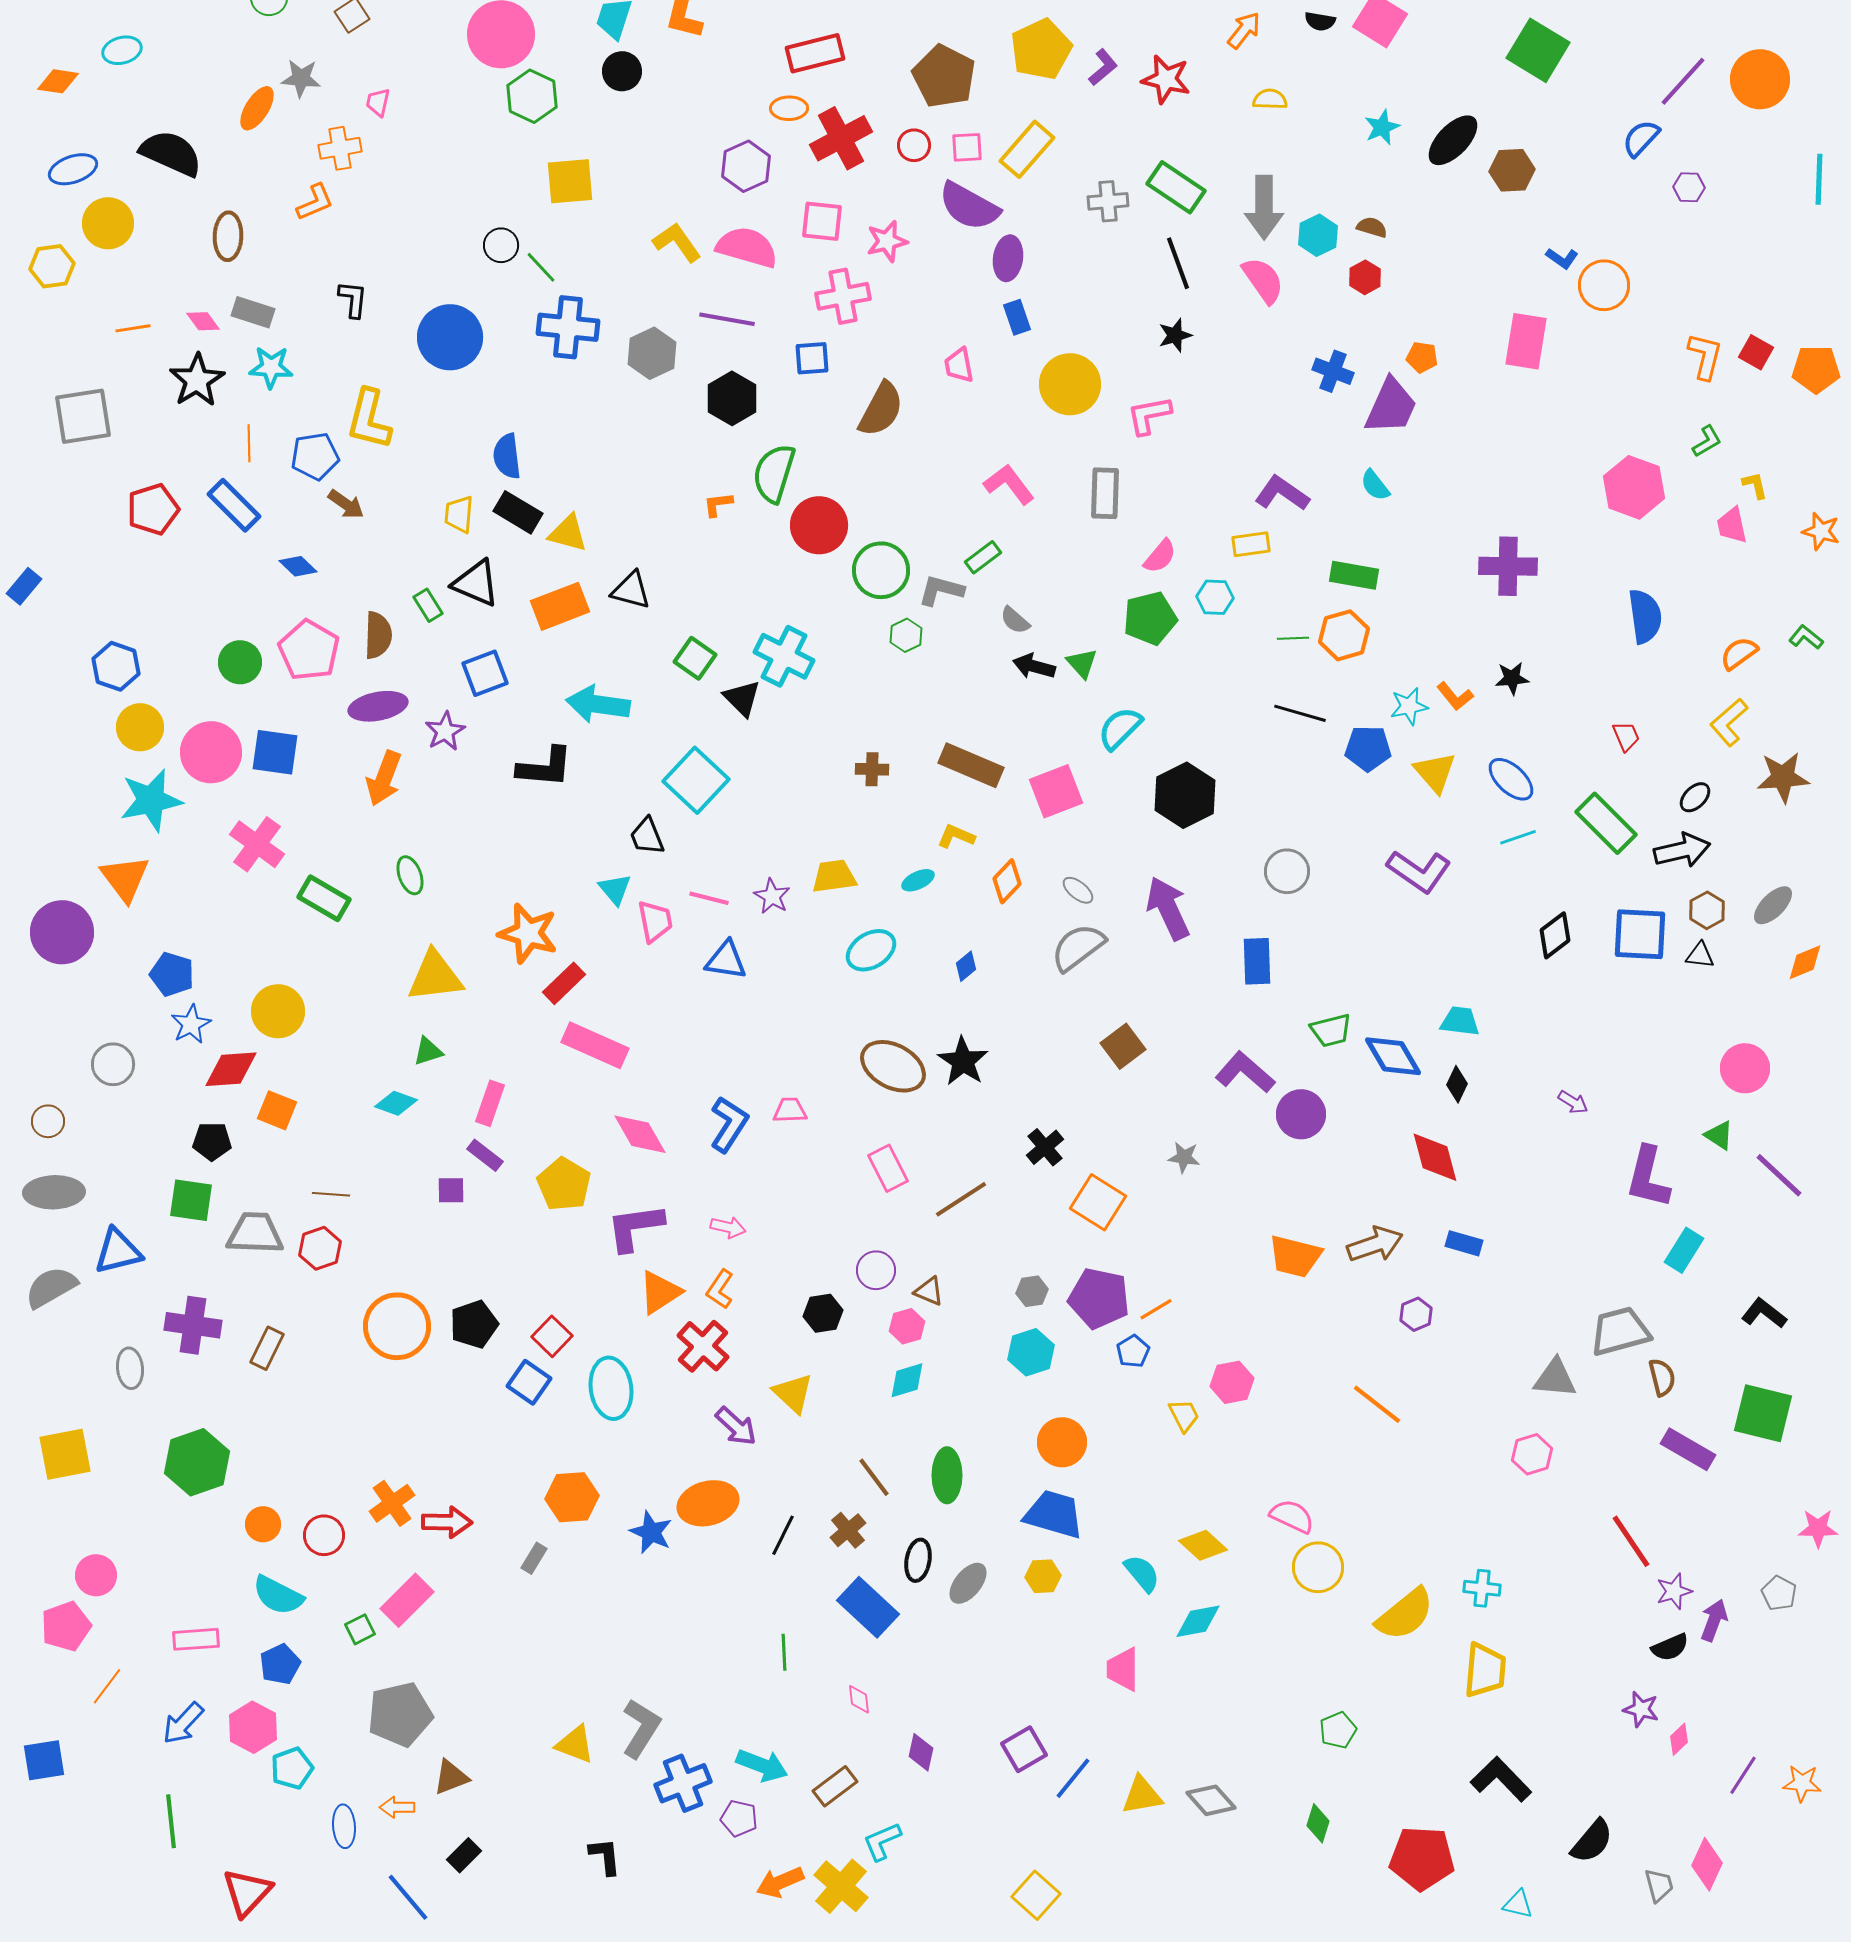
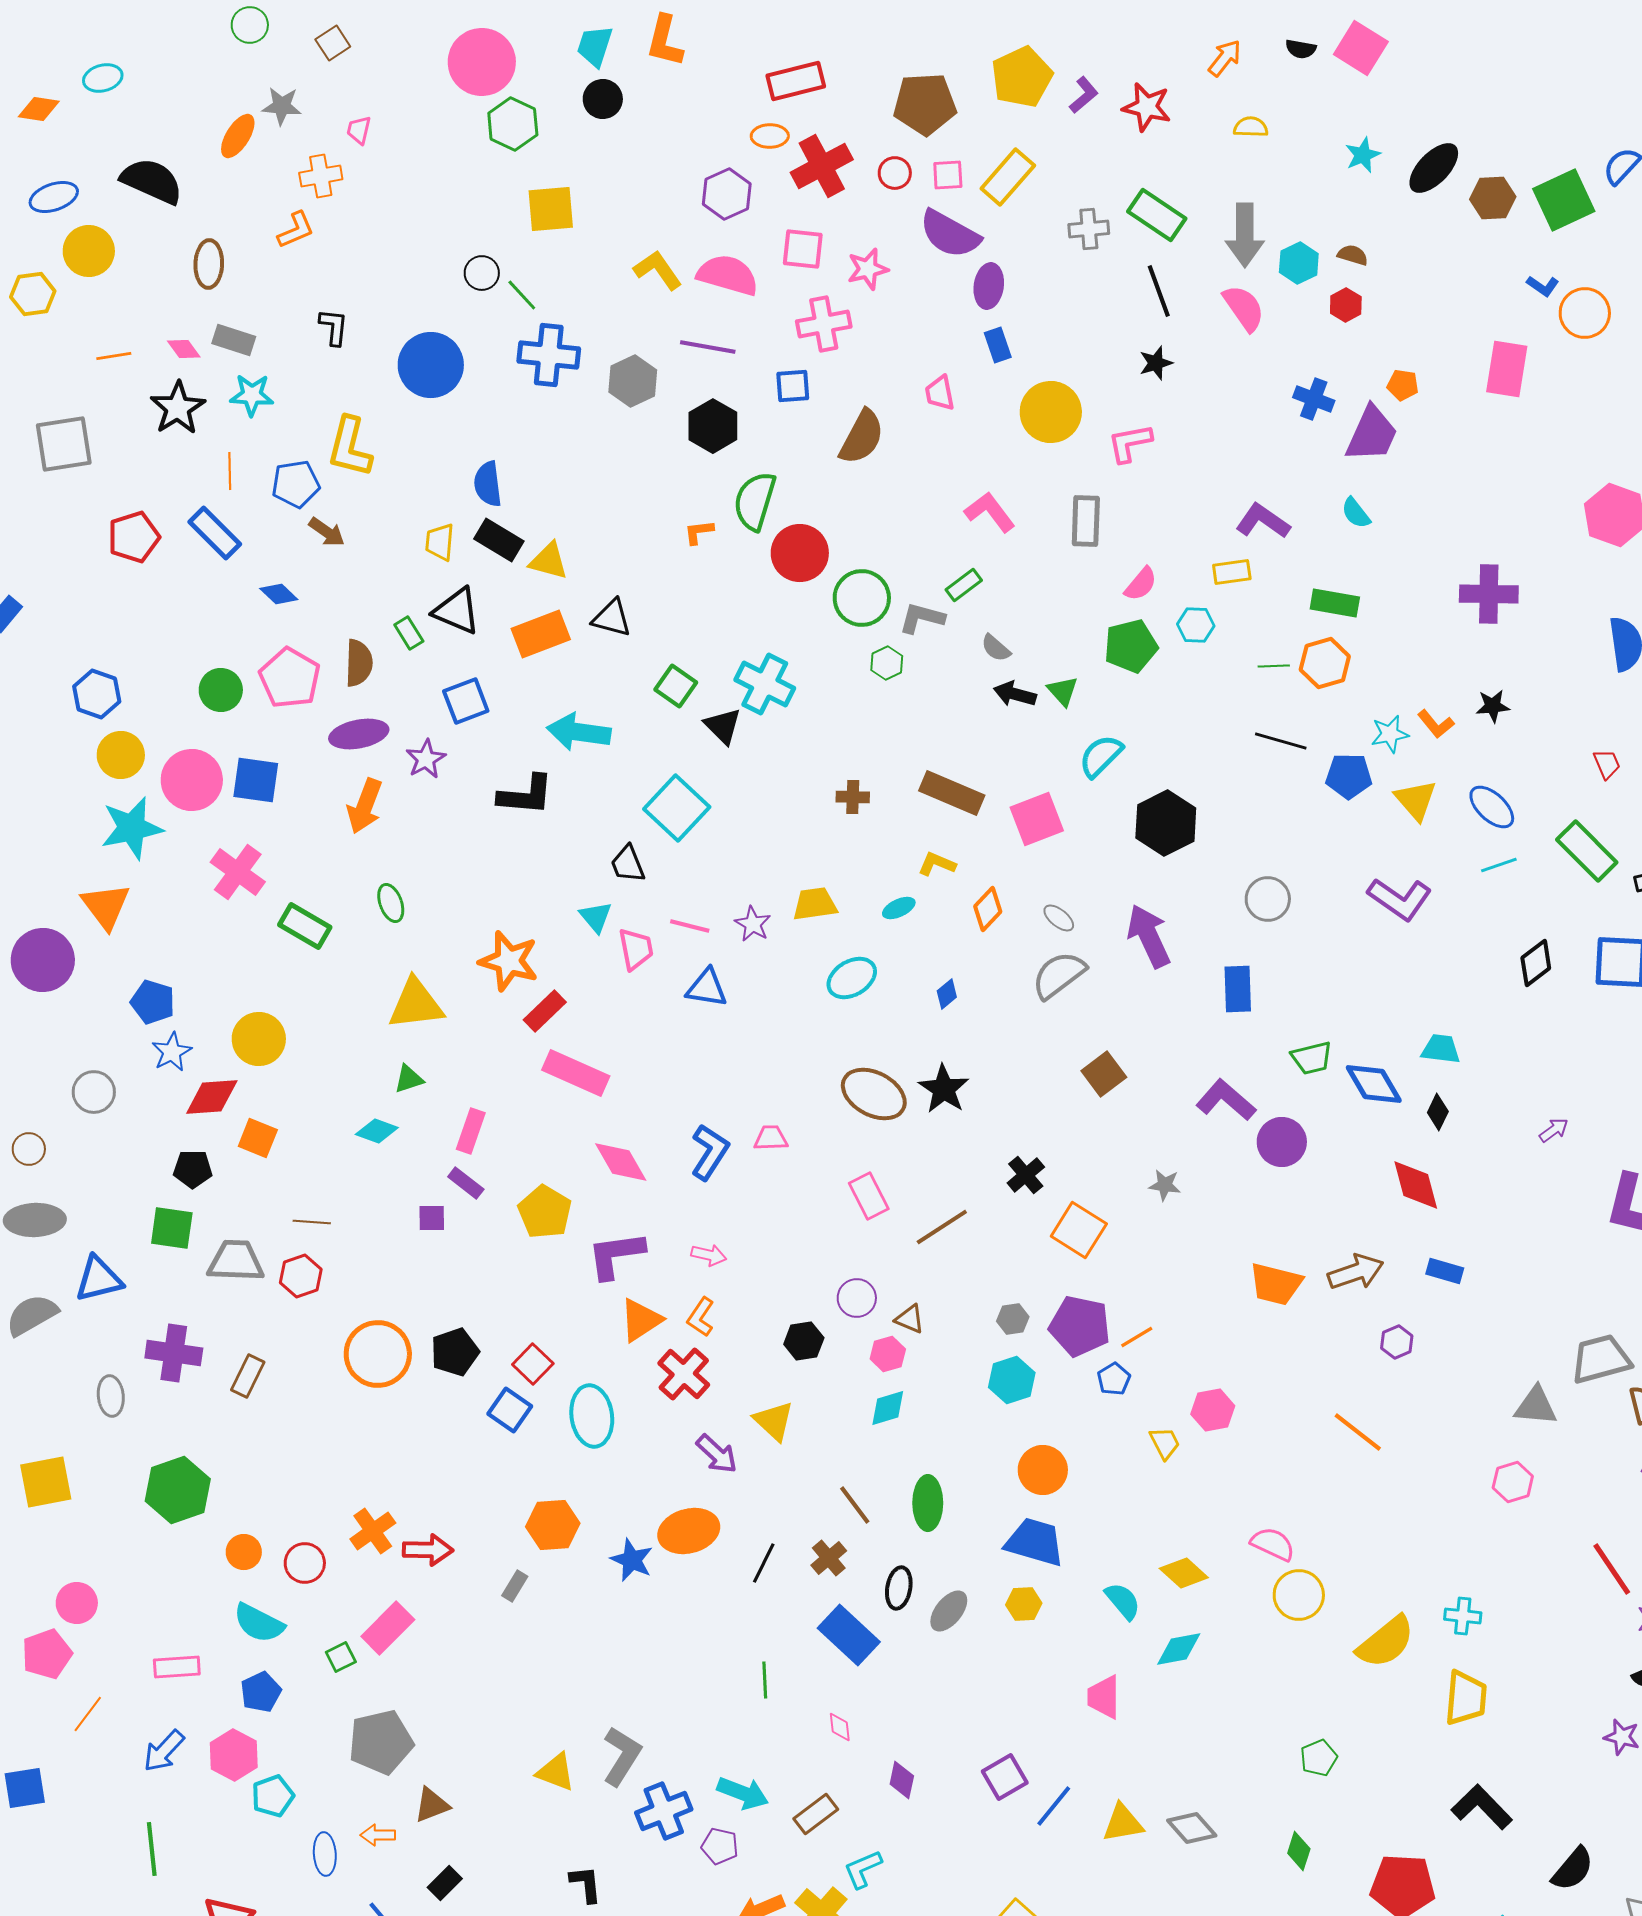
green square: (1538, 50) -> (1564, 200), moved, turned 34
brown pentagon: (944, 76) -> (925, 104), turned -30
purple arrow: (1573, 1102) -> (1554, 1130), turned -68

